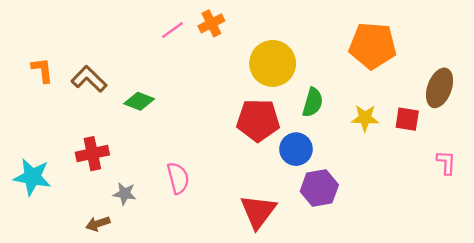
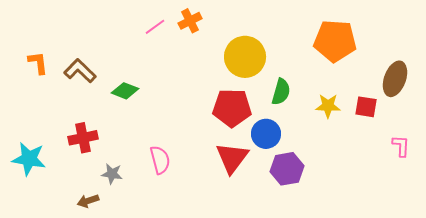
red triangle: (258, 211) -> (232, 158), moved

